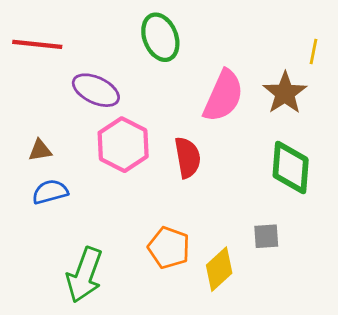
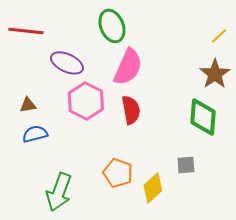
yellow line: (314, 52) -> (219, 36), turned 36
brown star: (285, 93) -> (215, 74), moved
pink semicircle: (223, 96) -> (128, 67), moved

